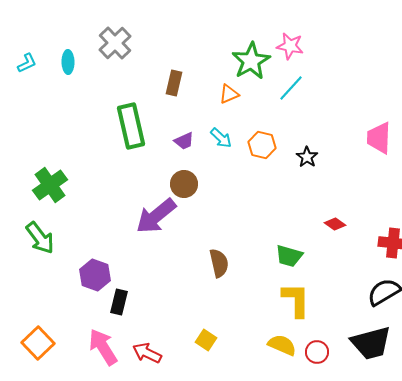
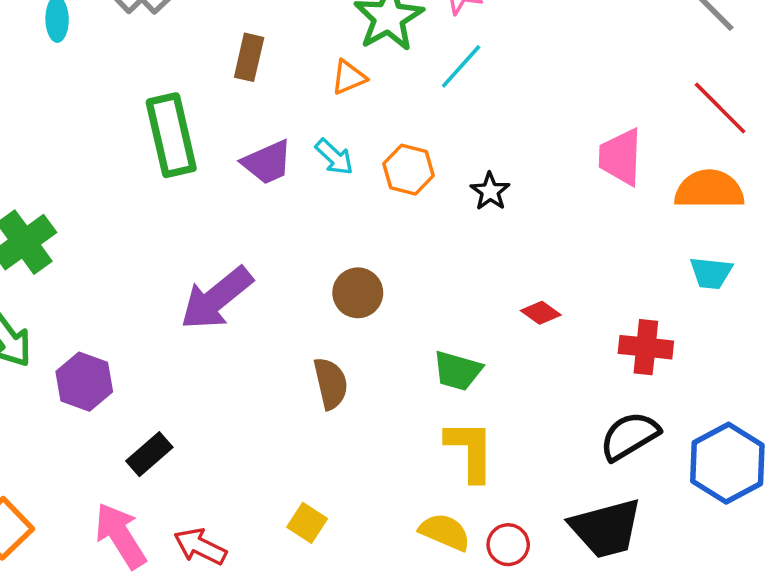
purple trapezoid: (184, 141) -> (267, 162), size x1.4
brown circle: (184, 184) -> (358, 293), moved
purple hexagon: (95, 275) -> (84, 382), moved
black rectangle: (119, 302) -> (149, 454), turned 35

